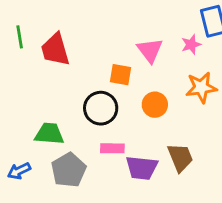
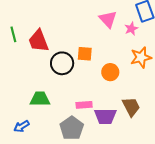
pink triangle: (150, 50) -> (108, 19), moved
black circle: (101, 108) -> (62, 63), moved
gray pentagon: (69, 170) -> (72, 128), moved

